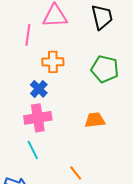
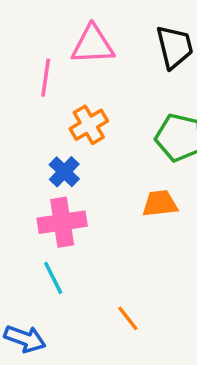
orange cross: (53, 62) -> (89, 125), turned -30
orange trapezoid: (95, 120) -> (160, 204), moved

